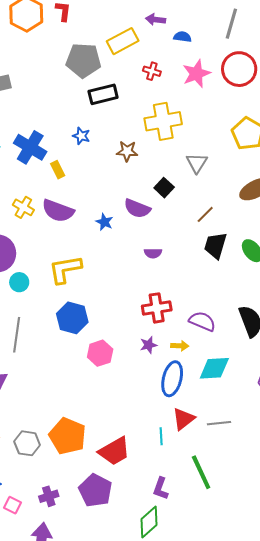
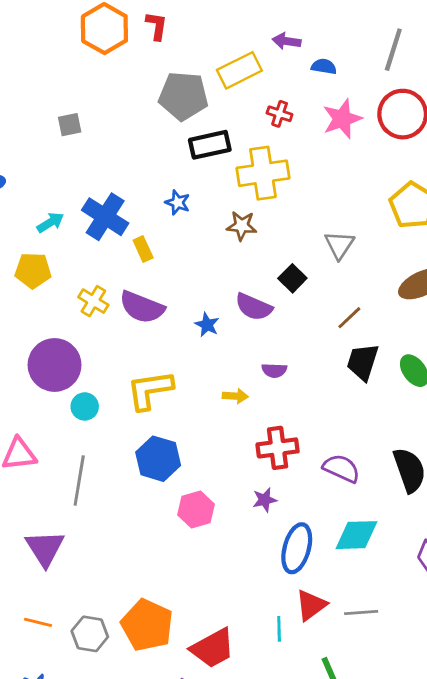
yellow cross: (163, 121) -> (263, 173), moved
yellow arrow: (180, 346) -> (235, 396), moved

